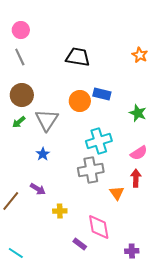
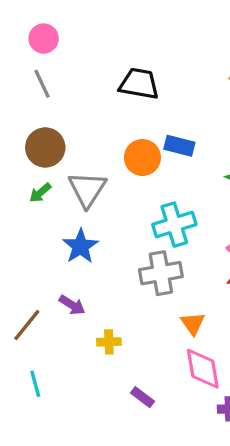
blue star: (43, 154) -> (80, 246), size x1.5
orange triangle: (117, 193) -> (193, 323), moved
pink diamond: (99, 227) -> (203, 369), moved
cyan line: (16, 253) -> (35, 384), moved, turned 42

